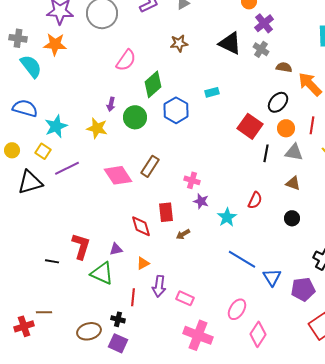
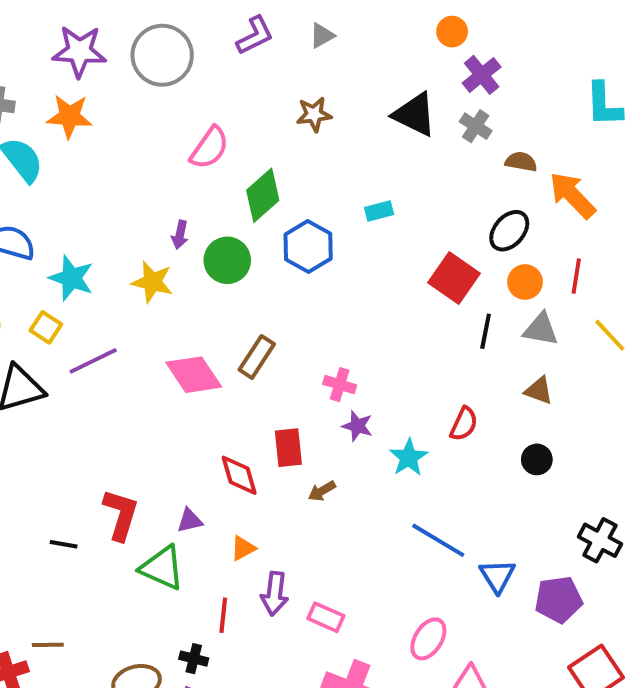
cyan star: (56, 126) -> (71, 278), turned -30

